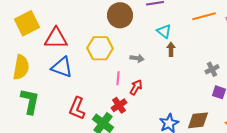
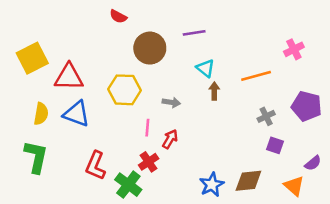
orange line: (204, 16) -> (256, 76), moved
yellow semicircle: (21, 67) -> (41, 114), moved, size x0.7

